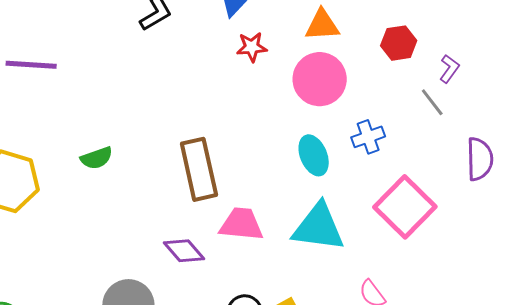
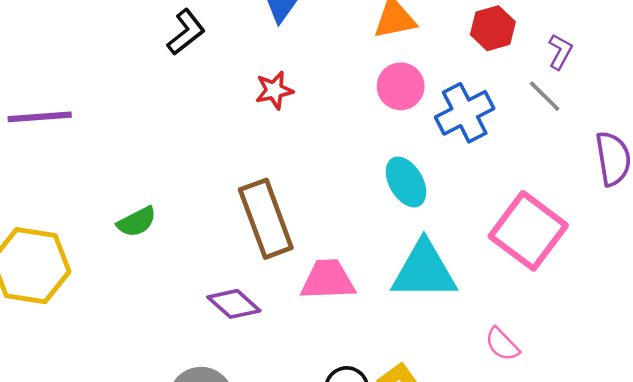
red star: (252, 47) -> (274, 90), moved
pink circle: (320, 79) -> (401, 86), size x0.7
blue cross: (368, 137) -> (465, 113), moved, size x1.4
purple diamond: (184, 251) -> (234, 304), moved

